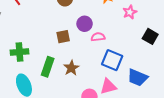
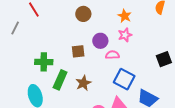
pink star: (130, 12) -> (125, 35), moved
black square: (150, 36) -> (164, 59), turned 35
green cross: (19, 52) -> (44, 62), moved

